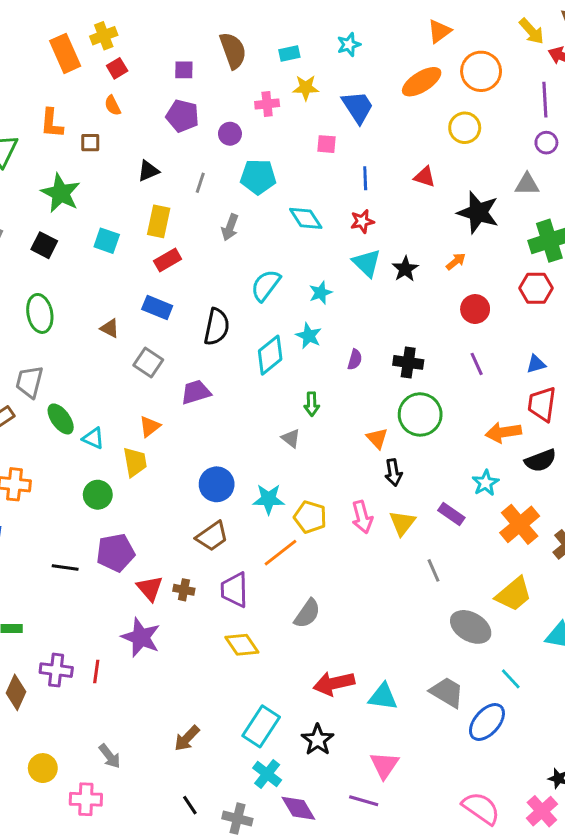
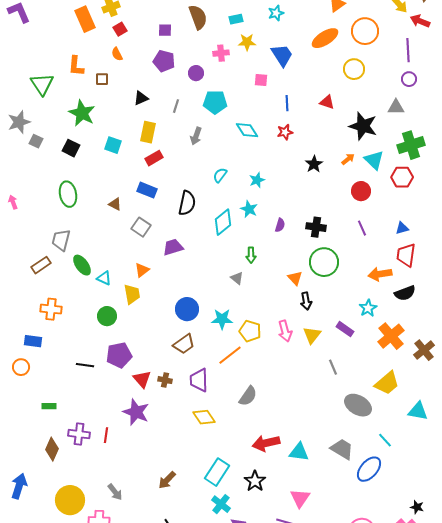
cyan triangle: (367, 263) -> (374, 160), moved
cyan semicircle: (266, 285) -> (220, 175), size x0.7
yellow circle: (43, 768) -> (70, 500), size x1.5

